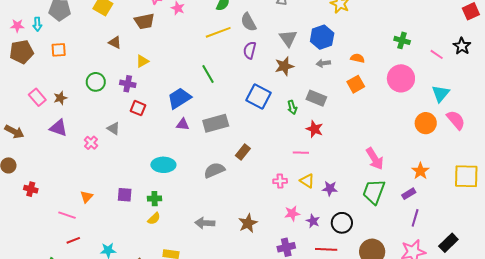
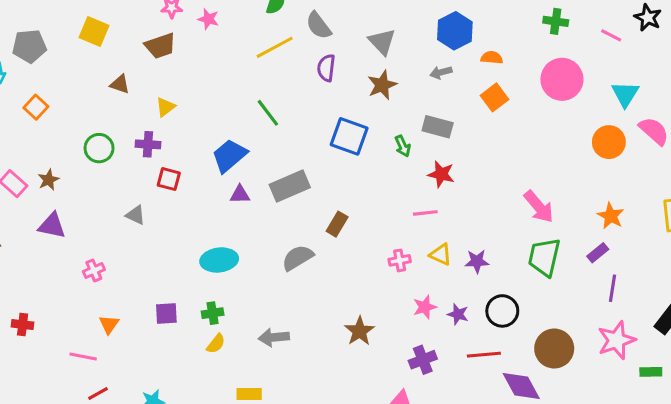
blue hexagon: (322, 37) -> (455, 31), moved
orange square: (59, 50) -> (36, 107), turned -35
pink cross: (91, 143) -> (94, 271), moved, turned 32
gray arrow: (205, 223) -> (274, 337), moved

